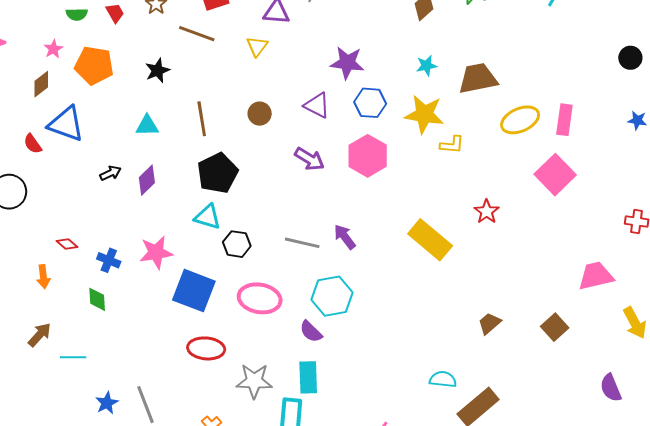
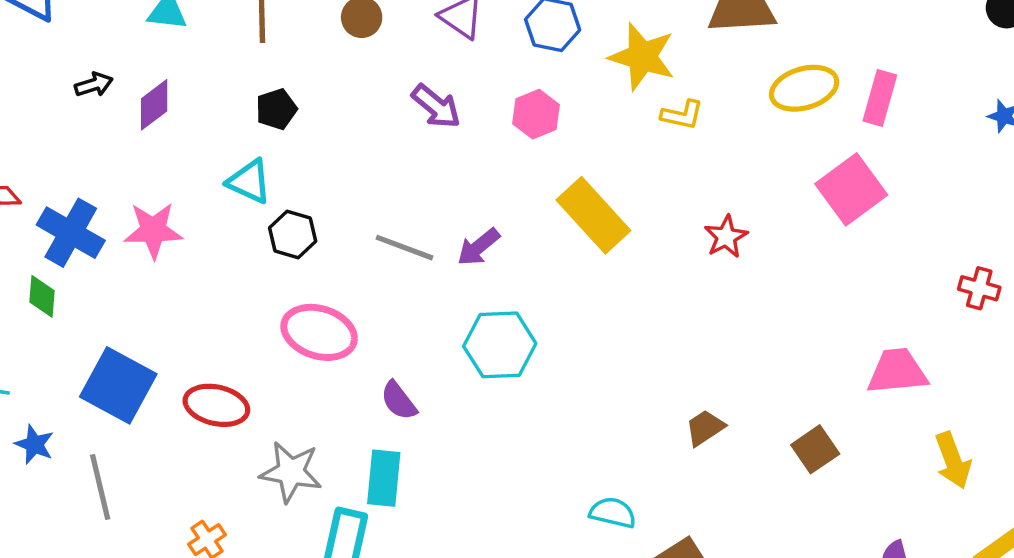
pink hexagon: (368, 156) -> (536, 114), size x0.7
black pentagon: (218, 173) -> (276, 109), size x0.6
purple arrow: (345, 237) -> (478, 247), turned -100
yellow rectangle: (430, 240) -> (593, 215), moved
blue cross: (109, 260) -> (71, 233), size x1.6
blue square: (194, 291) -> (118, 385), moved
cyan hexagon: (332, 296) -> (500, 345), moved
blue star: (107, 403) -> (34, 444), moved, turned -30

